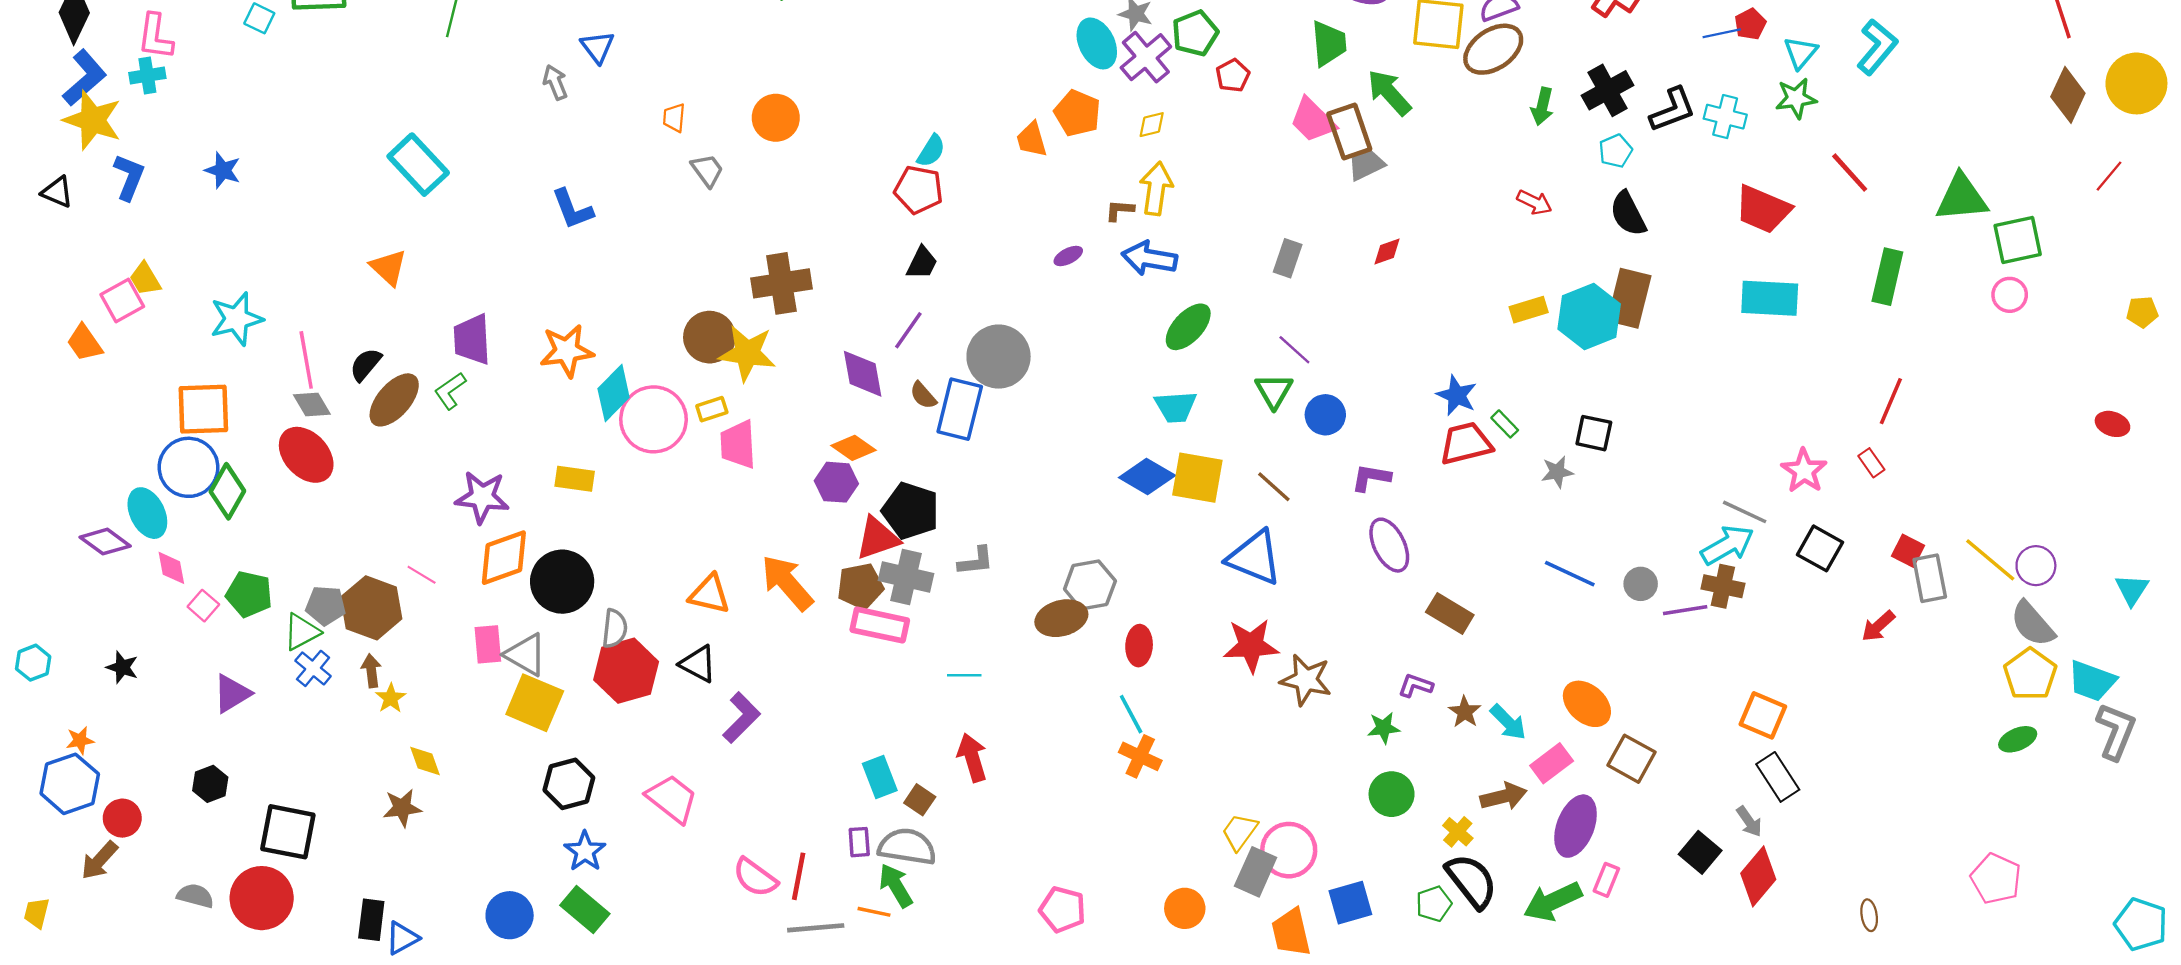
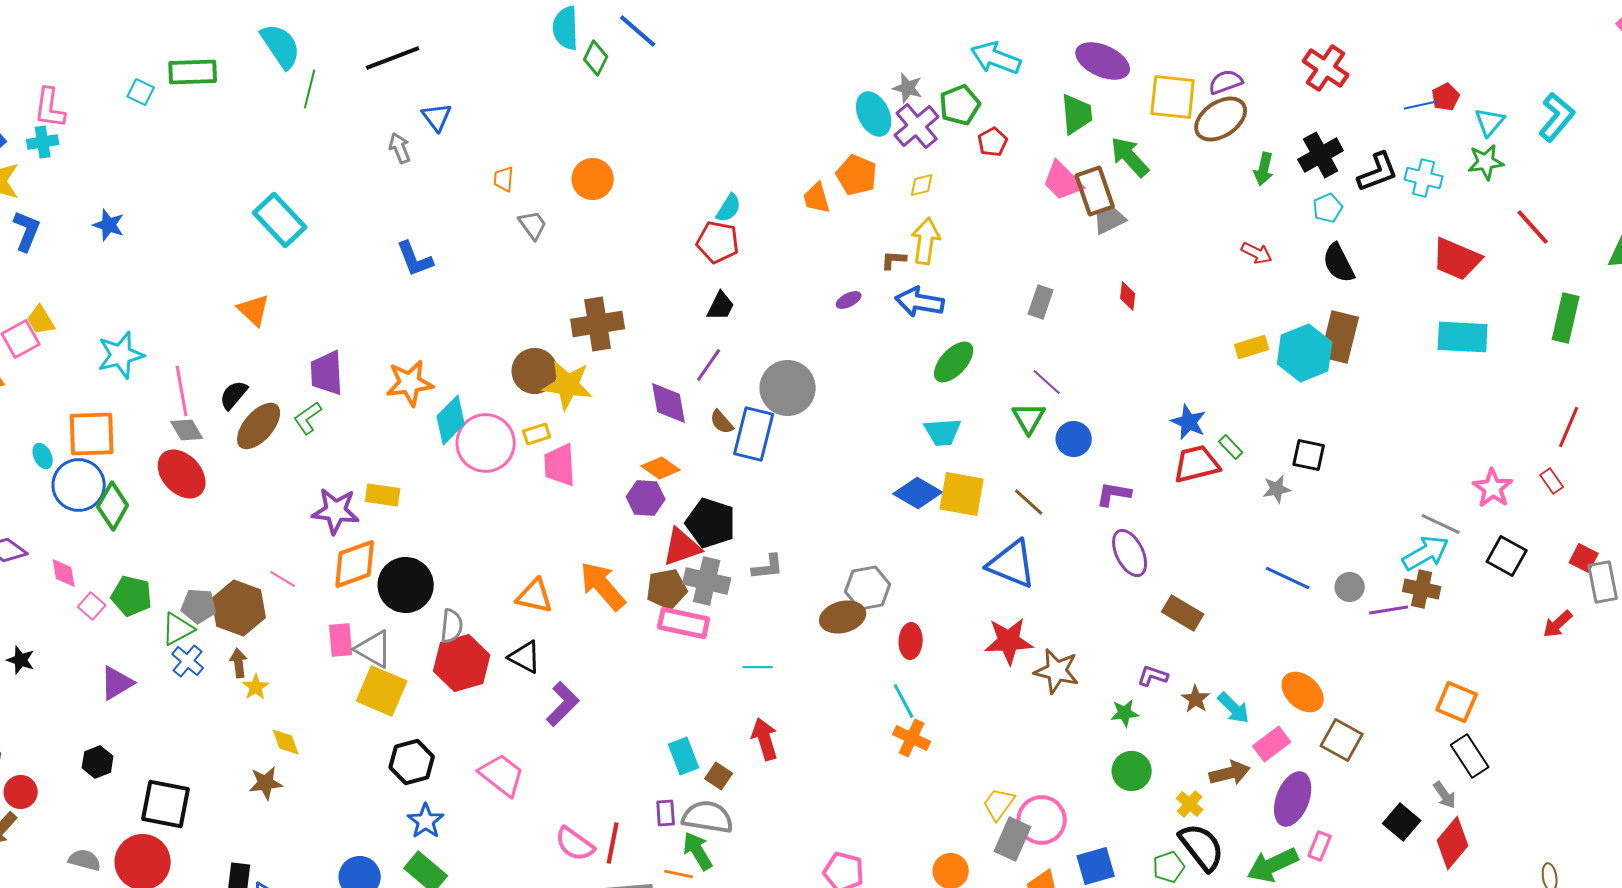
red diamond: (1387, 251) -> (1128, 296), turned -64
yellow rectangle: (575, 479) -> (383, 495), moved
cyan ellipse: (147, 513) -> (43, 456), moved, size x0.6

